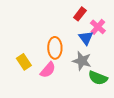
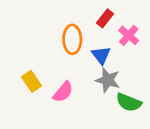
blue triangle: (86, 38) -> (101, 55), moved
orange ellipse: (55, 48) -> (72, 39), moved

